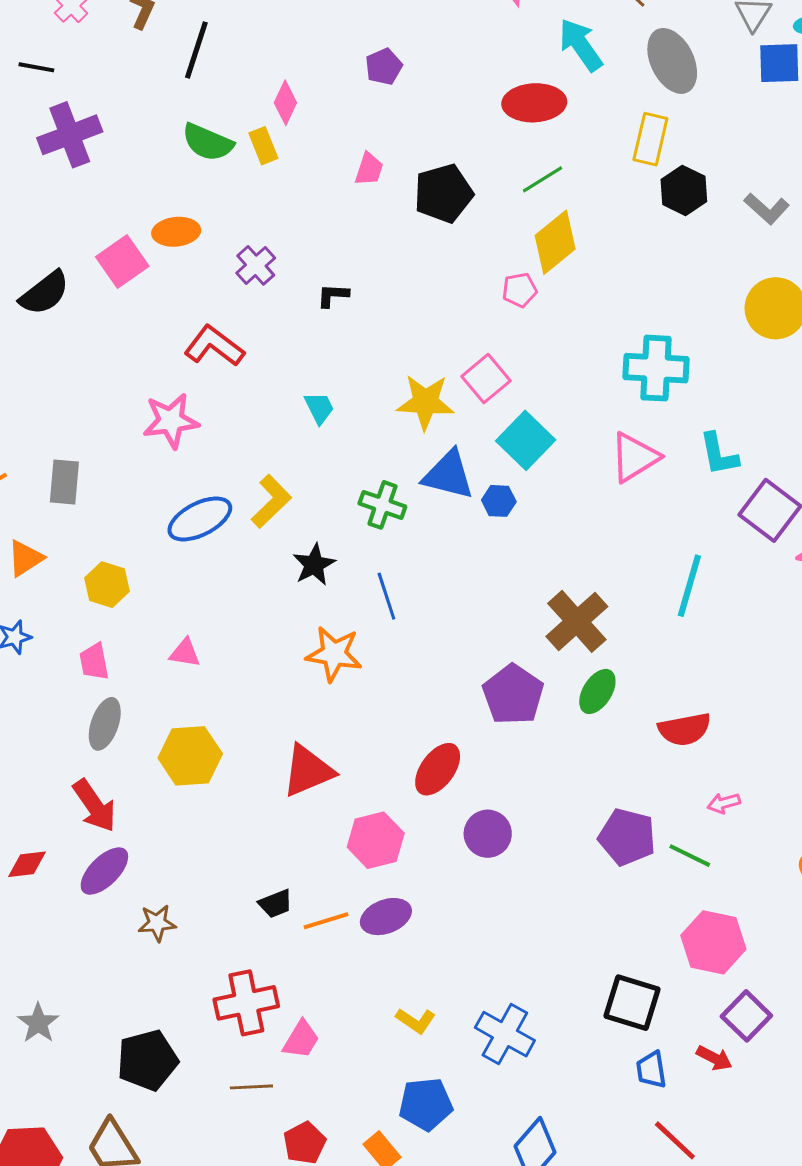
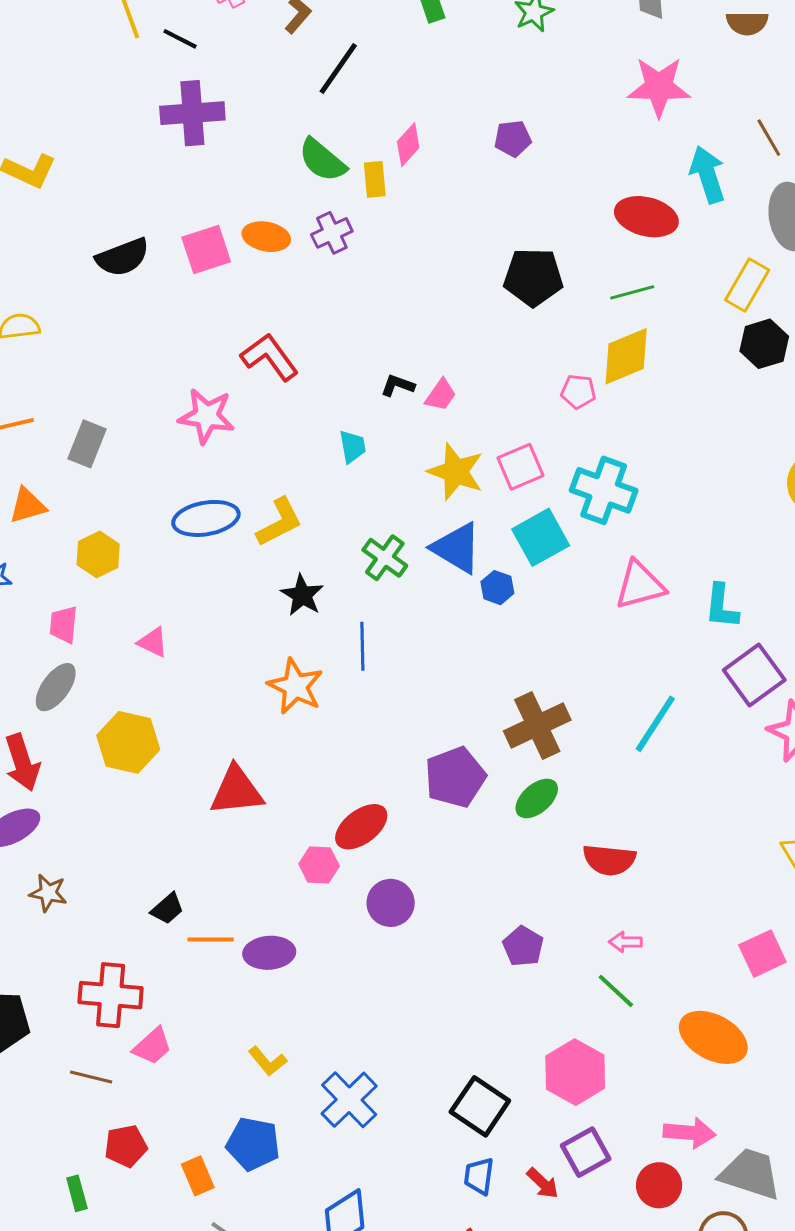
pink trapezoid: (369, 169) -> (441, 395), moved
purple cross: (256, 265) -> (332, 233), moved
black L-shape: (333, 295) -> (398, 385), moved
cyan cross: (656, 368) -> (604, 490), moved
black star: (314, 565) -> (302, 595), turned -30
purple pentagon: (627, 837) -> (523, 946), size x0.7
pink hexagon: (376, 840) -> (319, 865), moved, size x0.7
green line: (690, 856) -> (616, 991), moved
black trapezoid: (276, 904) -> (167, 909), turned -36

